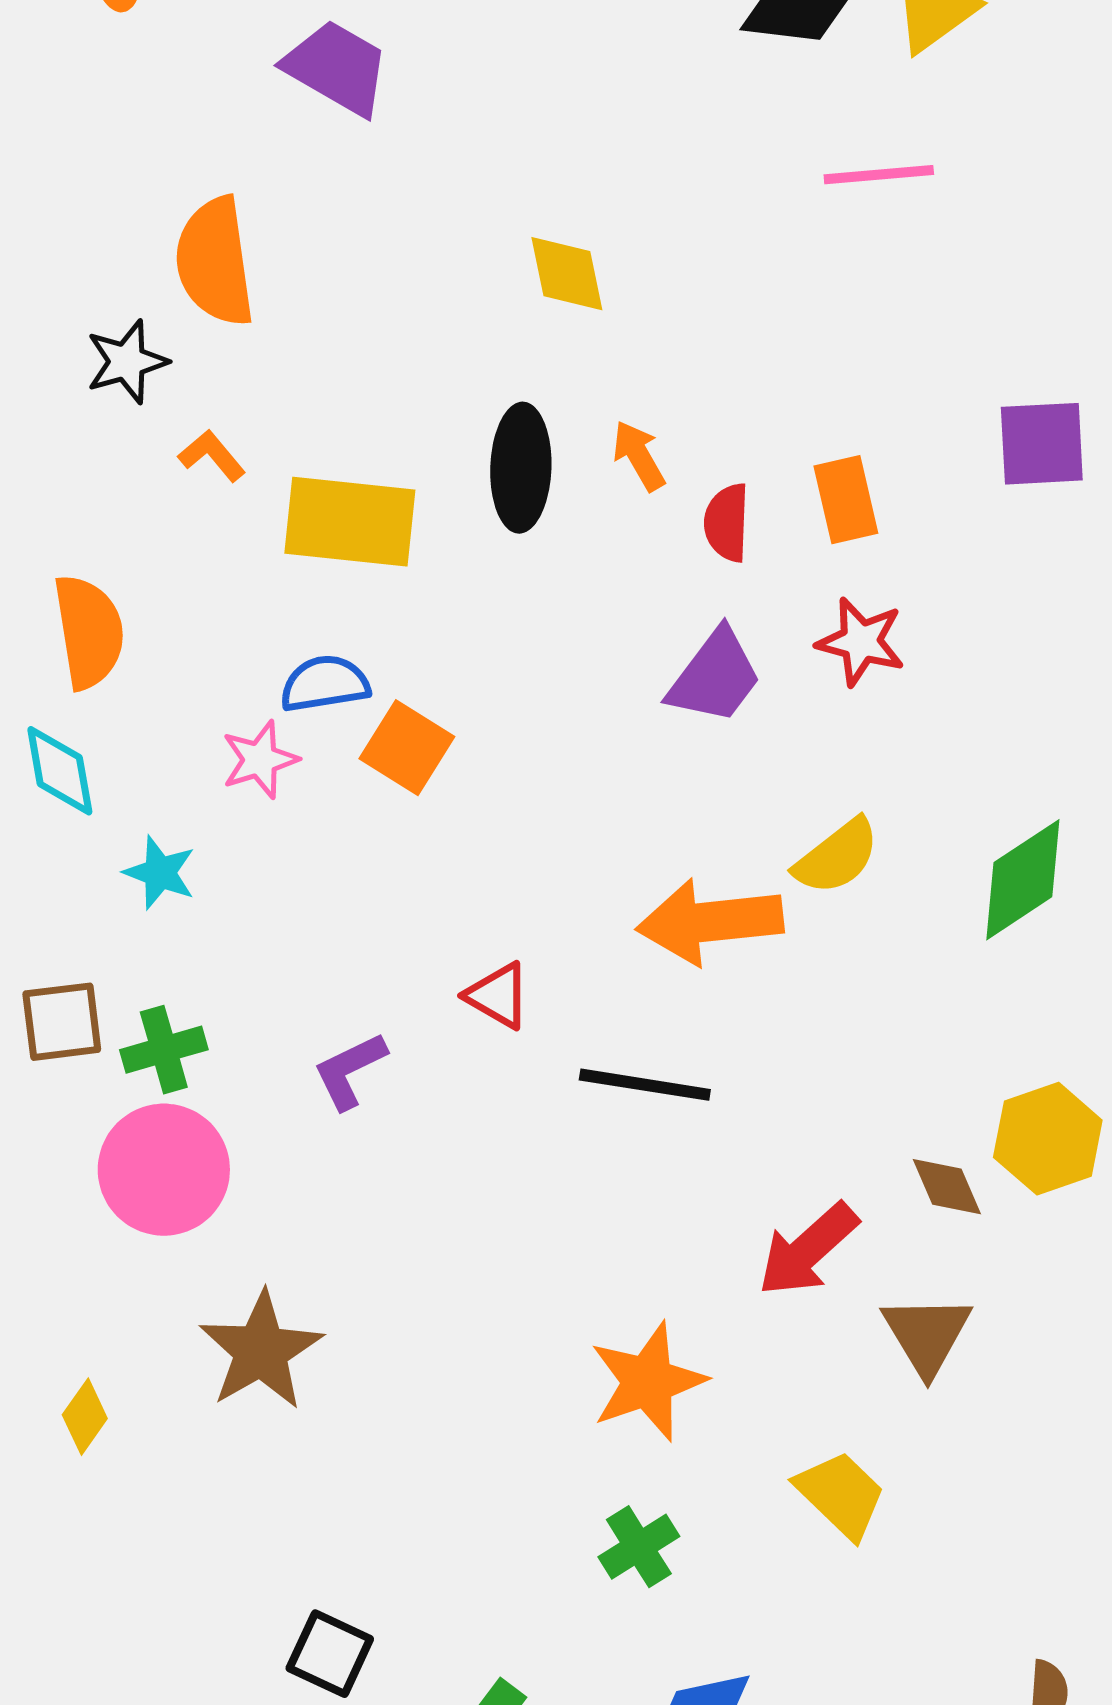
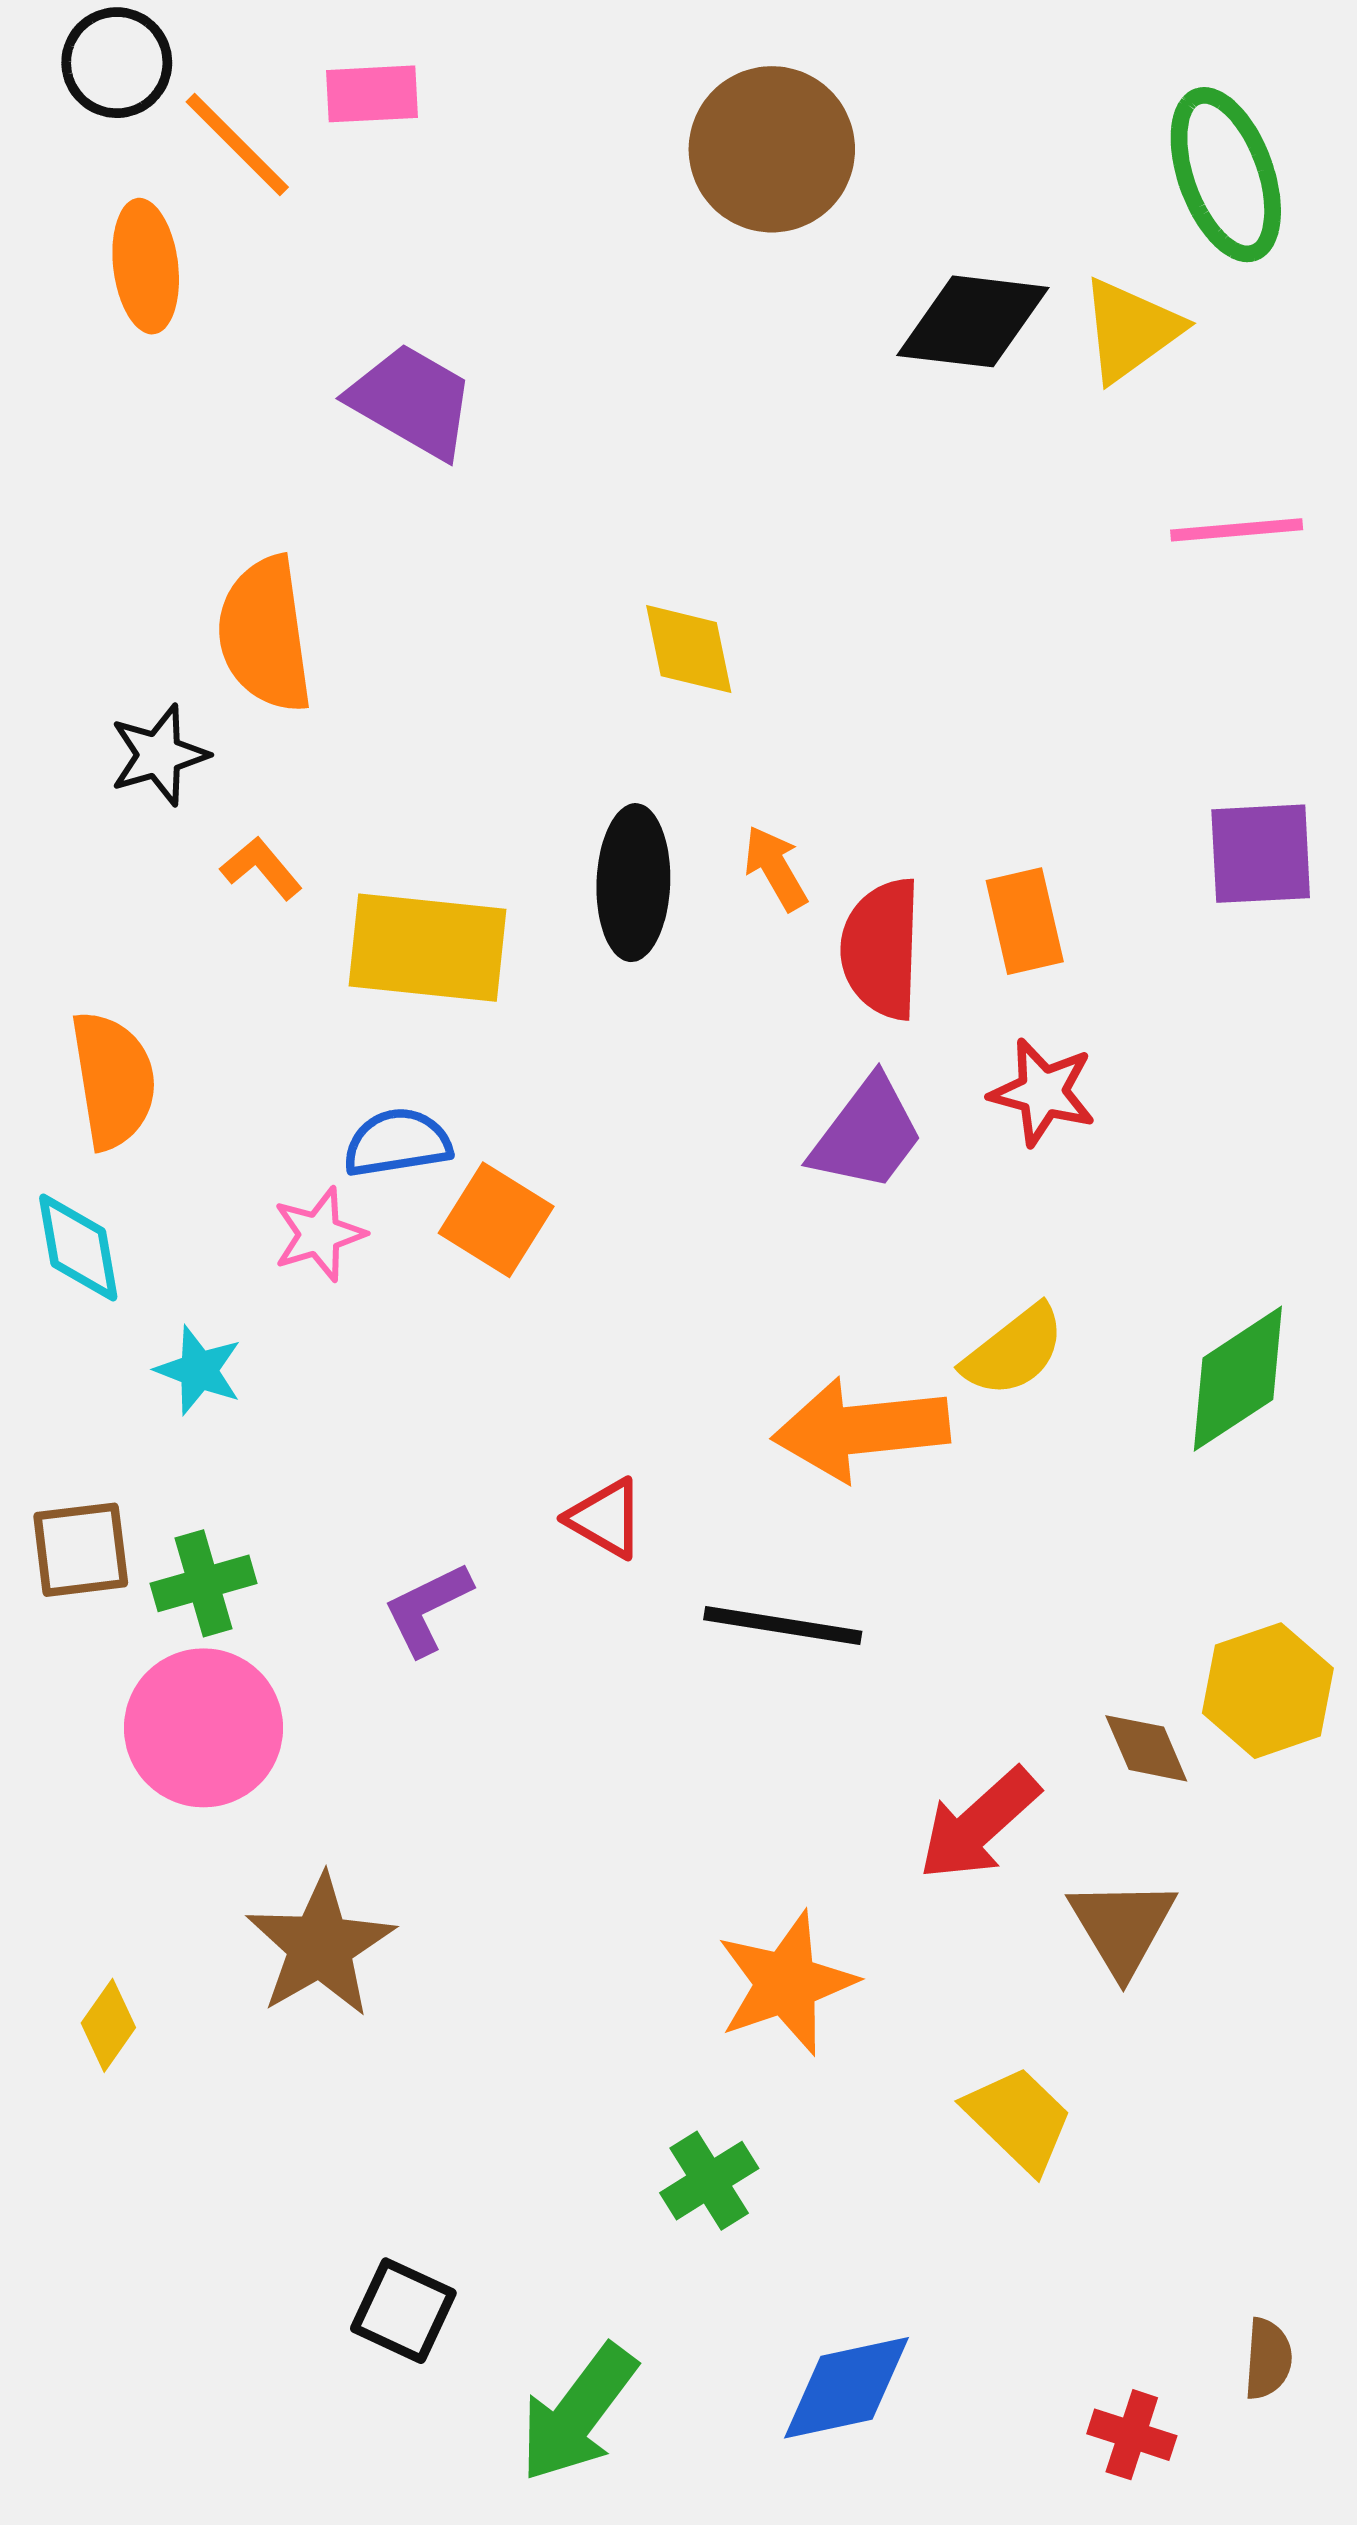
pink line: (879, 175) -> (1237, 530), moved
red semicircle: (727, 523) -> (881, 949), size x1.5
green cross: (639, 1547) -> (709, 2181), moved

